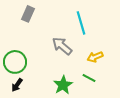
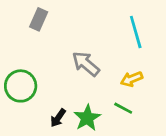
cyan line: (81, 23) -> (136, 32), moved
black arrow: (17, 85) -> (58, 118), moved

